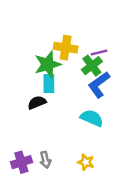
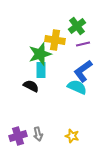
green cross: (92, 66) -> (77, 26), moved
black semicircle: (37, 103) -> (31, 86), turned 49
cyan semicircle: (92, 118) -> (77, 87), moved

